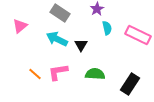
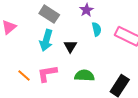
cyan arrow: (57, 39) -> (46, 40), turned -100

